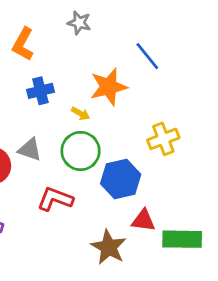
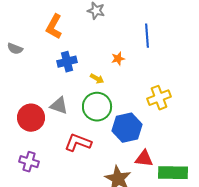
blue line: (147, 56) -> (147, 36), turned 35
orange star: (109, 87) -> (118, 59), size x0.5

